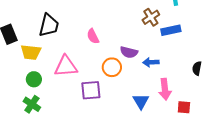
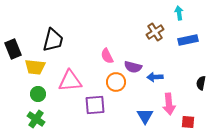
blue rectangle: (171, 30) -> (188, 40), moved
pink semicircle: (93, 36) -> (107, 56), moved

